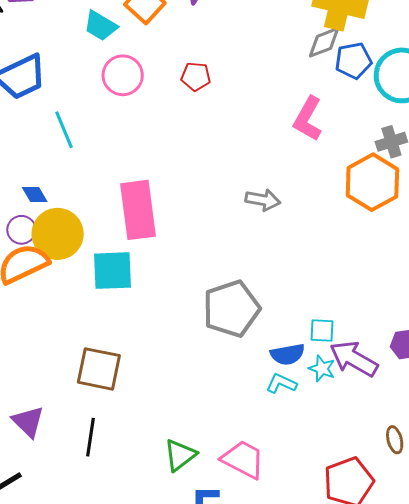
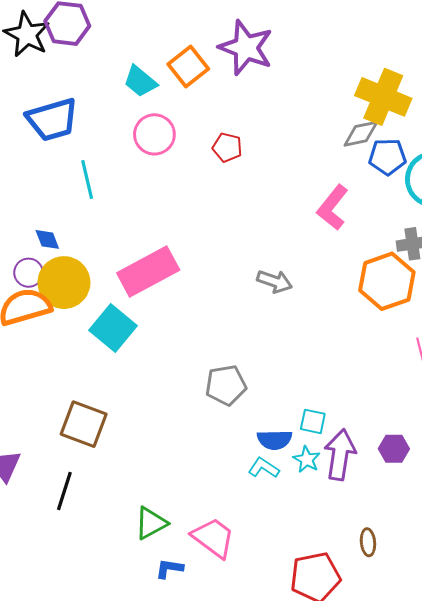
pink rectangle: (138, 210) -> (148, 271), turned 60
cyan square: (112, 271) -> (113, 328), turned 33
gray pentagon: (231, 309) -> (226, 385), size x0.7
purple arrow: (354, 359) -> (340, 455), turned 60

